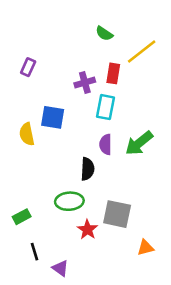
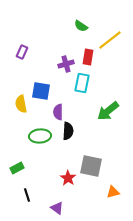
purple semicircle: (105, 144) -> (58, 112), moved
green ellipse: (69, 201) -> (40, 136), moved
purple triangle: (60, 268) -> (57, 208), moved

